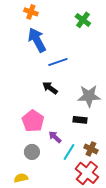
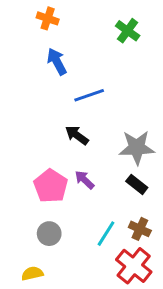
blue arrow: (37, 40) -> (57, 61), size x0.7
black rectangle: (80, 120) -> (137, 184), moved, turned 32
purple arrow: (55, 137) -> (85, 180), moved

